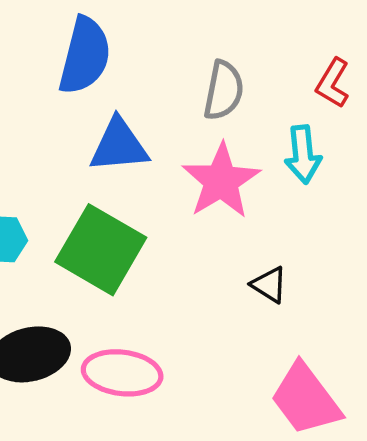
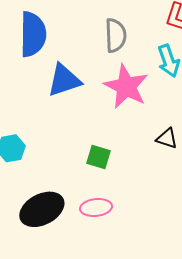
green square: (101, 250) -> (99, 157), moved, size x0.5
pink ellipse: (122, 373) -> (96, 207), size x0.7

